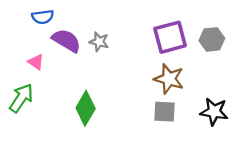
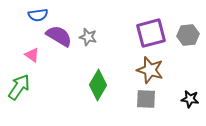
green diamond: (86, 108) -> (98, 85), moved
black star: (214, 112) -> (190, 99), size x0.7

